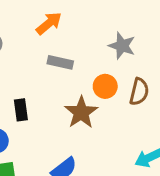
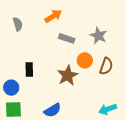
gray rectangle: (60, 62) -> (67, 38), moved

